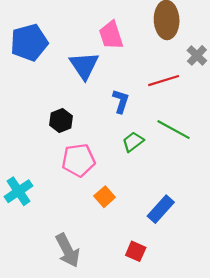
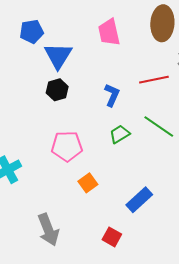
blue pentagon: (29, 42) -> (32, 32), size x0.7
blue triangle: (84, 66) -> (58, 56), moved
black hexagon: (61, 121) -> (57, 90), moved

